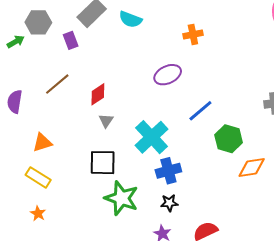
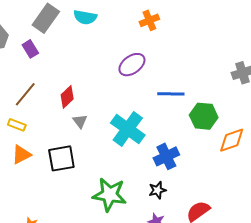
blue line: (200, 111) -> (171, 94), turned 52
black square: (103, 163) -> (61, 158), moved
blue cross: (168, 171) -> (166, 156), moved
yellow rectangle: (38, 177) -> (17, 125), moved, size x0.7

